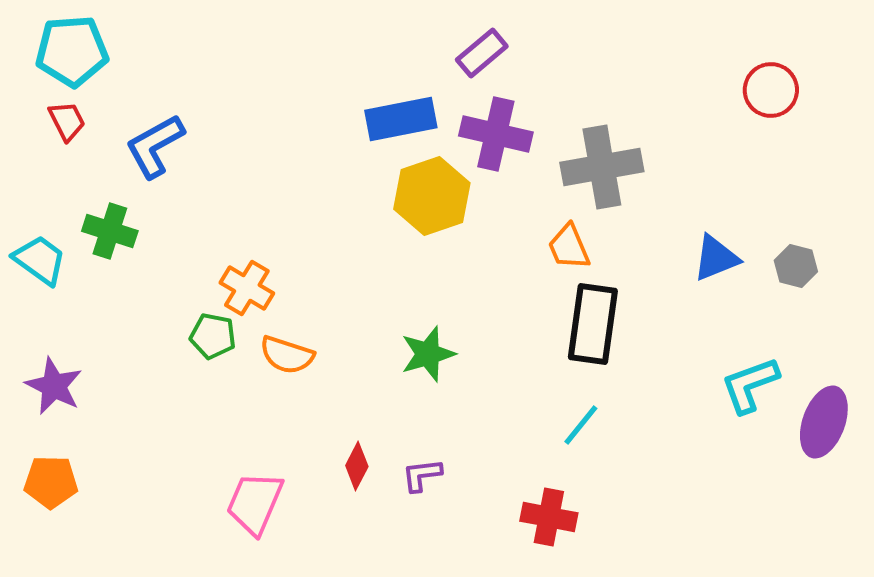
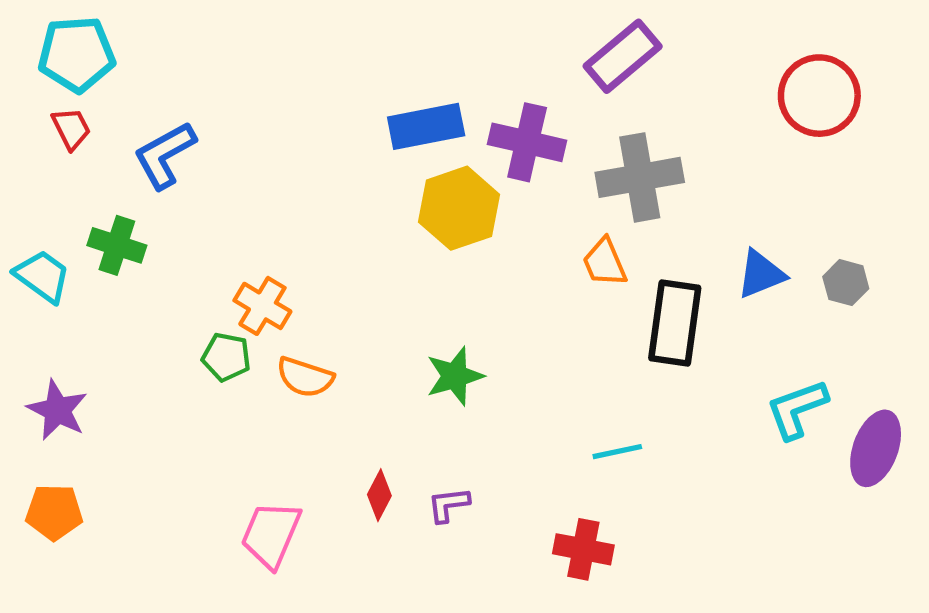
purple rectangle: (482, 53) -> (623, 56), moved, size x1.4
red circle: (771, 90) -> (819, 96), size x1.4
black rectangle: (593, 324) -> (675, 323), moved
cyan line: (581, 425) -> (617, 452), turned 39

